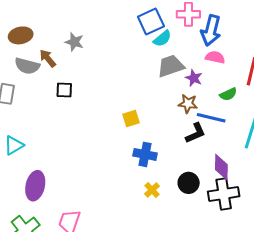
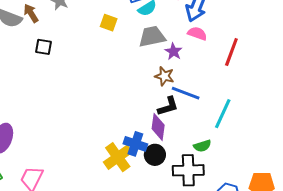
green semicircle: (228, 94) -> (202, 146), moved
yellow square: (131, 118) -> (109, 23), moved, turned 30
blue cross: (145, 154) -> (135, 144), moved
purple diamond: (221, 167) -> (158, 127), moved
yellow cross: (152, 190) -> (118, 157), size x1.8

